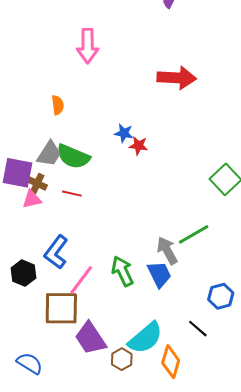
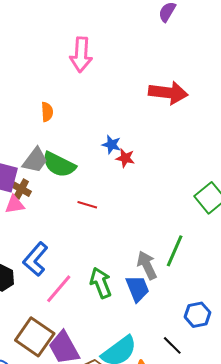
red line: (72, 194) -> (87, 205), moved
green line: (194, 234) -> (175, 251), turned -40
brown square: (61, 308) -> (35, 337), moved, turned 30

